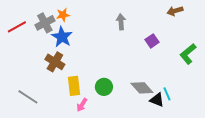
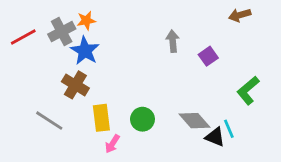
gray arrow: (121, 22) -> (173, 41), moved
green L-shape: (188, 54) -> (248, 90), moved
gray line: (28, 97) -> (49, 121), moved

